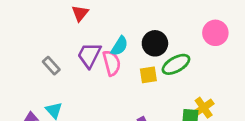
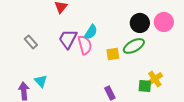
black circle: (155, 43) -> (140, 23), moved
gray rectangle: (51, 66) -> (31, 42), moved

